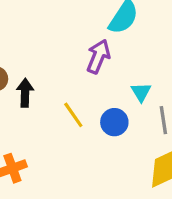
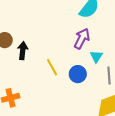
purple arrow: (98, 56) -> (82, 39), moved

